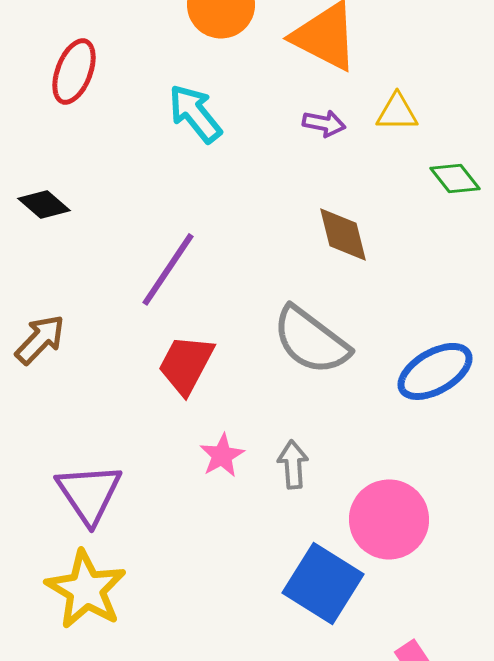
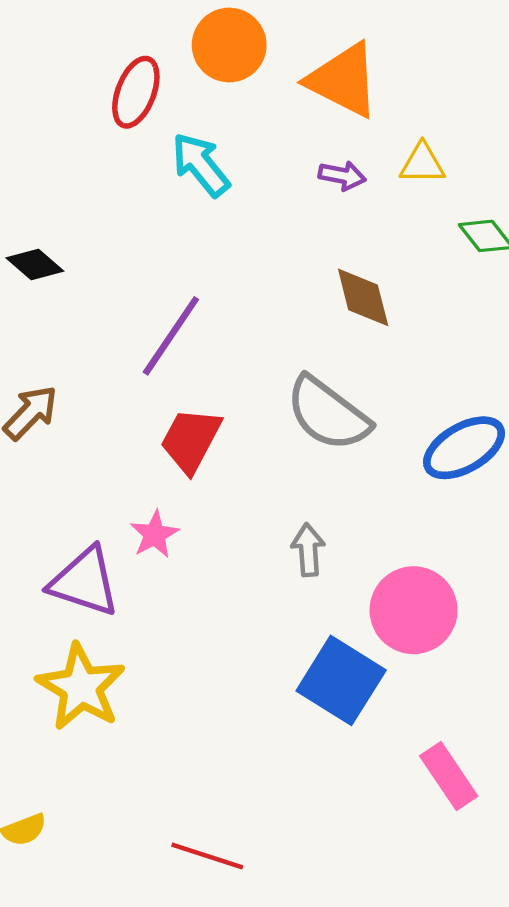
red ellipse: (74, 71) -> (136, 92), moved
pink star: (222, 455) -> (155, 534), moved
purple triangle: (89, 493) -> (84, 582), turned -38

